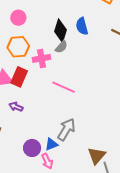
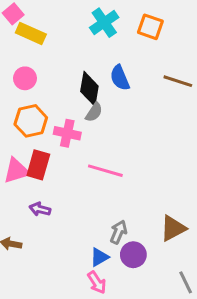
pink cross: (41, 58) -> (67, 133), turned 30
gray arrow: (66, 129) -> (118, 232), size x0.7
purple circle: (32, 148) -> (133, 255), moved
brown triangle: (97, 156) -> (173, 228), moved, turned 30

